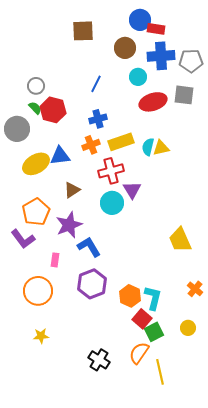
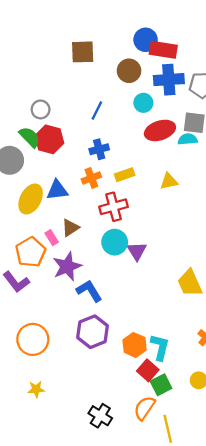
red rectangle: (156, 29) -> (163, 50), size x1.4
gray circle: (36, 86) -> (41, 109), moved
green semicircle: (35, 108) -> (29, 137), size x1.5
yellow rectangle: (121, 142) -> (125, 175), size x0.7
cyan semicircle: (148, 147) -> (188, 139), moved, turned 72
yellow ellipse: (36, 164) -> (31, 199), turned -32
purple triangle: (132, 190) -> (137, 251), moved
pink rectangle: (55, 260) -> (52, 238), moved, turned -40

